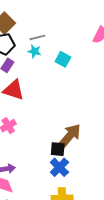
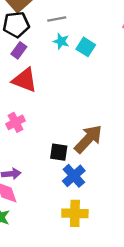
cyan star: (34, 51) -> (61, 41), moved
black square: (58, 149) -> (59, 152), moved

